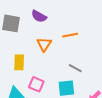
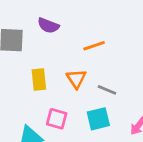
orange triangle: (44, 44) -> (76, 79), moved
yellow rectangle: (19, 62) -> (39, 80), moved

